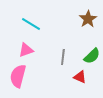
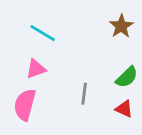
gray line: (63, 57) -> (84, 94), moved
red triangle: (80, 77) -> (124, 109), moved

